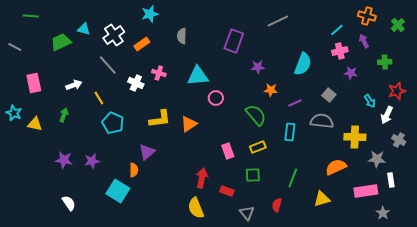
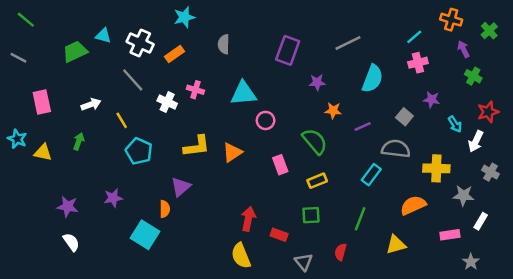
green line: (31, 16) -> (26, 20), moved, turned 35
gray line: (278, 21) -> (348, 43), moved
white cross: (114, 35) -> (140, 43), turned -30
purple arrow: (364, 41) -> (463, 49), moved
green cross: (385, 62) -> (473, 76), turned 32
purple star: (351, 73) -> (431, 100), moved
cyan rectangle: (290, 132) -> (371, 175), moved, turned 30
pink rectangle: (228, 151) -> (280, 165), moved
purple star: (64, 160) -> (68, 206), moved
white rectangle: (391, 180) -> (481, 221), turned 40
pink rectangle: (366, 191) -> (450, 235), size x0.7
white semicircle: (69, 203) -> (71, 242), moved

